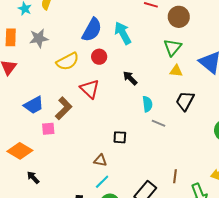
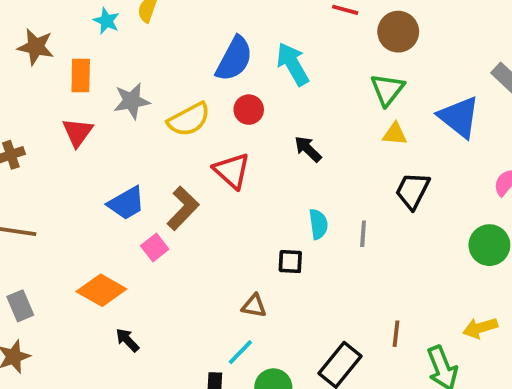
gray star: (39, 38) -> (132, 101), moved
cyan semicircle: (147, 104) -> (318, 224), moved
gray line: (159, 123) -> (363, 234), turned 72
pink square: (48, 129) -> (155, 248), turned -32
cyan line: (102, 182) -> (240, 352), moved

